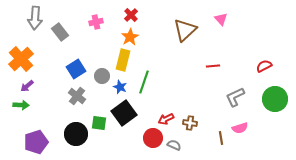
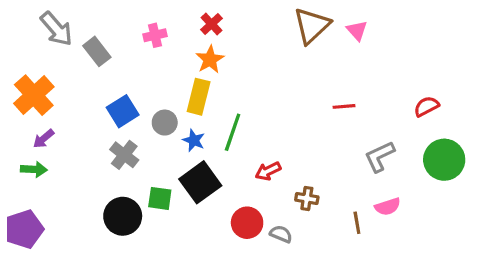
gray arrow: (35, 18) -> (56, 29), turned -45
brown triangle: (185, 30) -> (312, 26), moved
red arrow: (166, 119) -> (268, 171), moved
purple pentagon: (36, 142) -> (24, 229), moved

